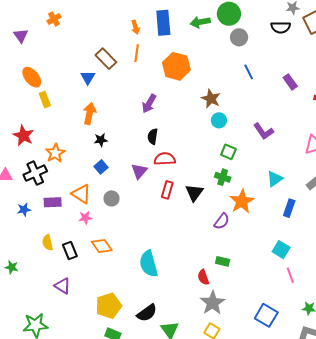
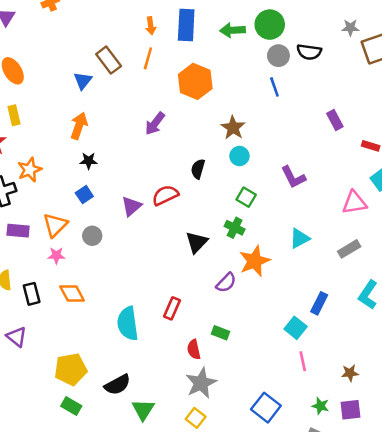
black semicircle: (281, 27) -> (309, 52), moved
blue line: (249, 72) -> (274, 87), moved
yellow rectangle: (45, 100) -> (14, 115), moved
black semicircle: (153, 136) -> (198, 169), moved
red semicircle: (165, 159) -> (165, 195), turned -30
red rectangle: (167, 190) -> (172, 308), moved
orange triangle: (81, 194) -> (55, 225), turned 35
blue rectangle: (289, 208) -> (319, 303), moved

